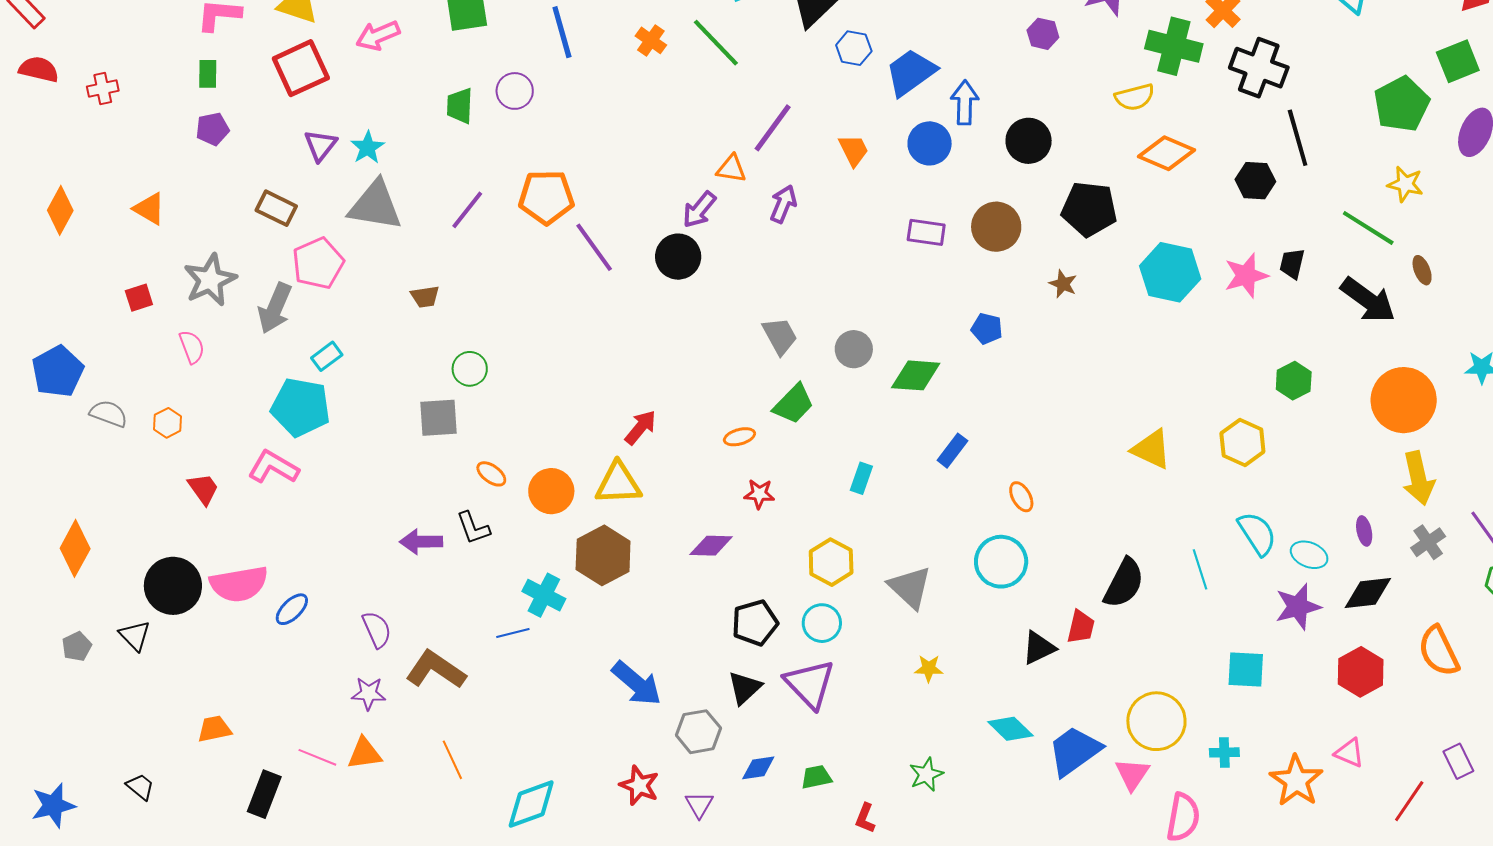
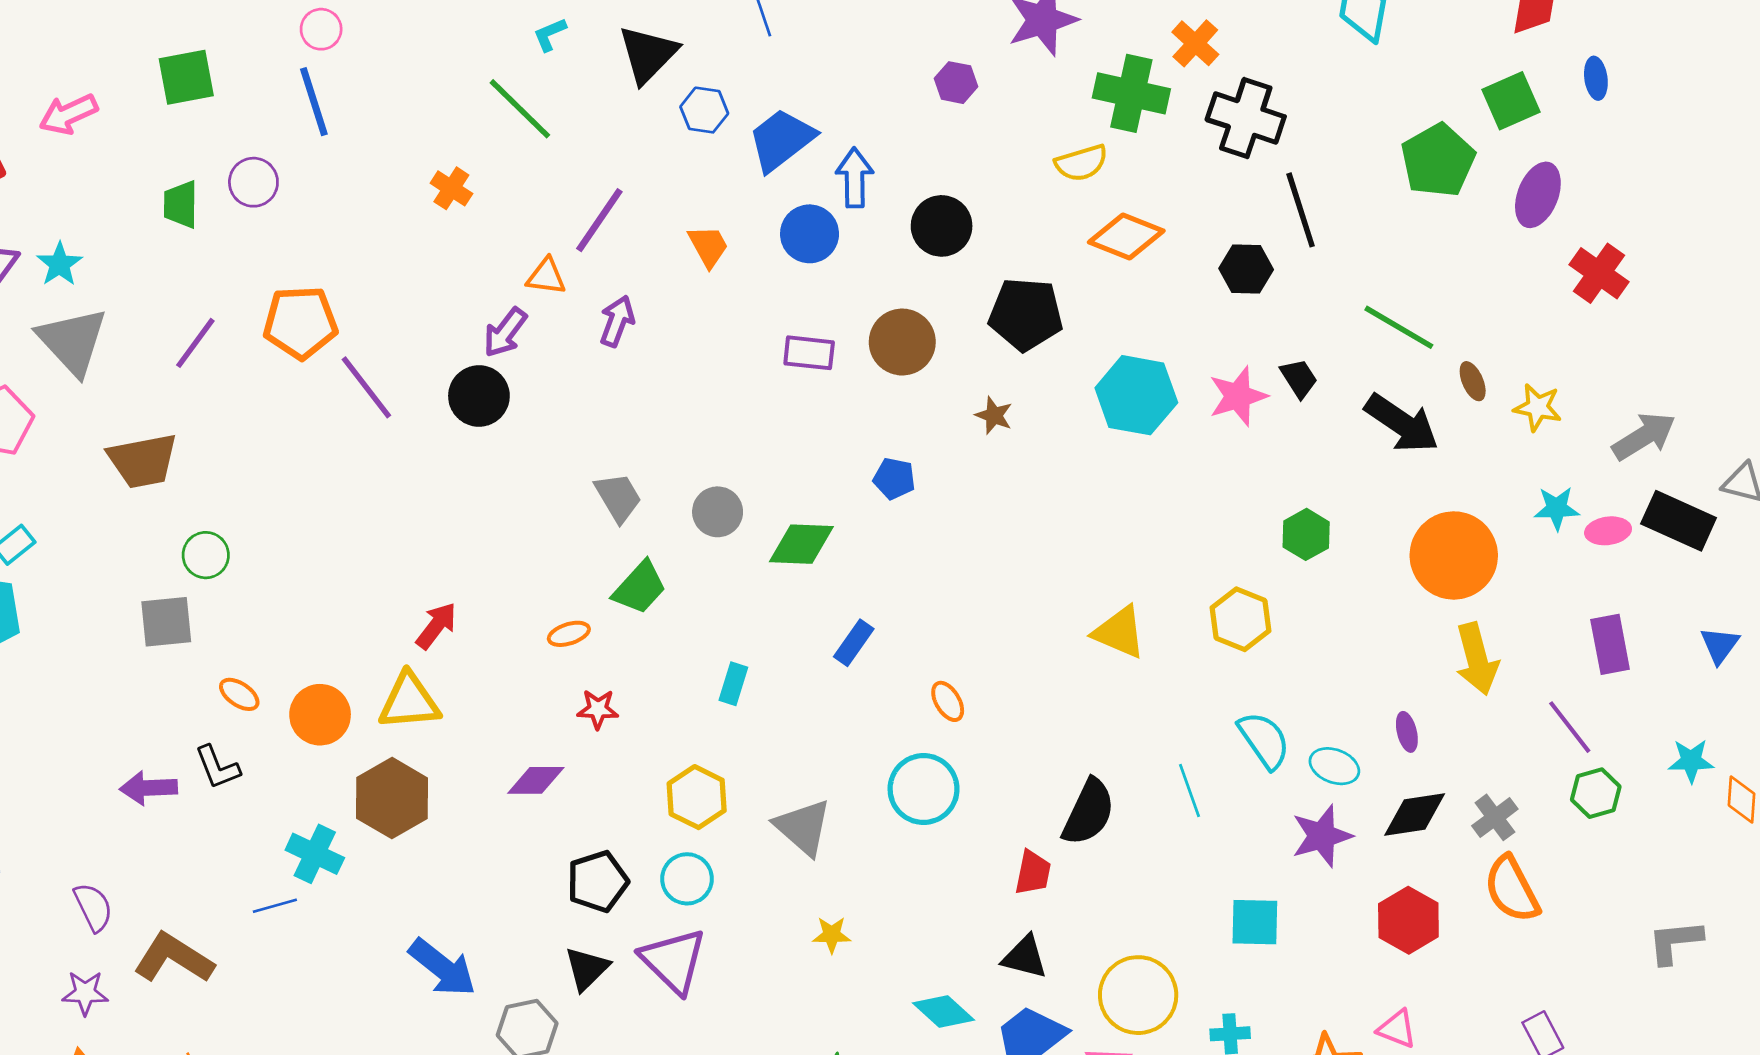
orange cross: (651, 40) -> (451, 188), moved
yellow star: (1405, 184) -> (1538, 407), moved
gray triangle: (375, 206) -> (72, 341), turned 40
black trapezoid: (1292, 264) -> (1299, 378), turned 136
brown trapezoid: (425, 297) -> (143, 461), size x1.8
gray cross: (1428, 542) -> (1495, 817), moved
black triangle: (1039, 648) -> (1025, 957), moved, turned 42

